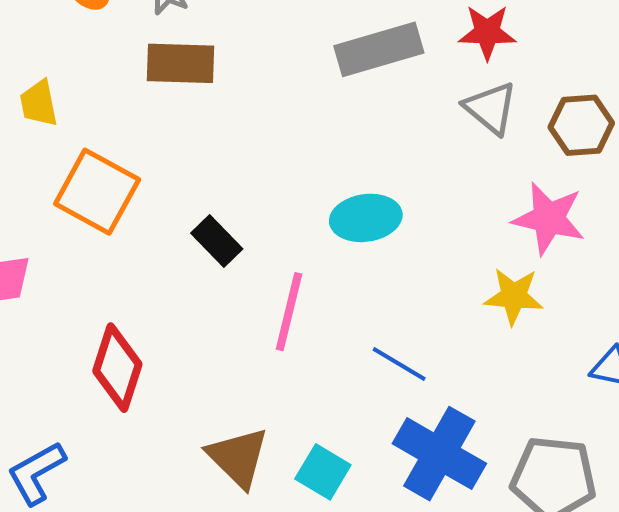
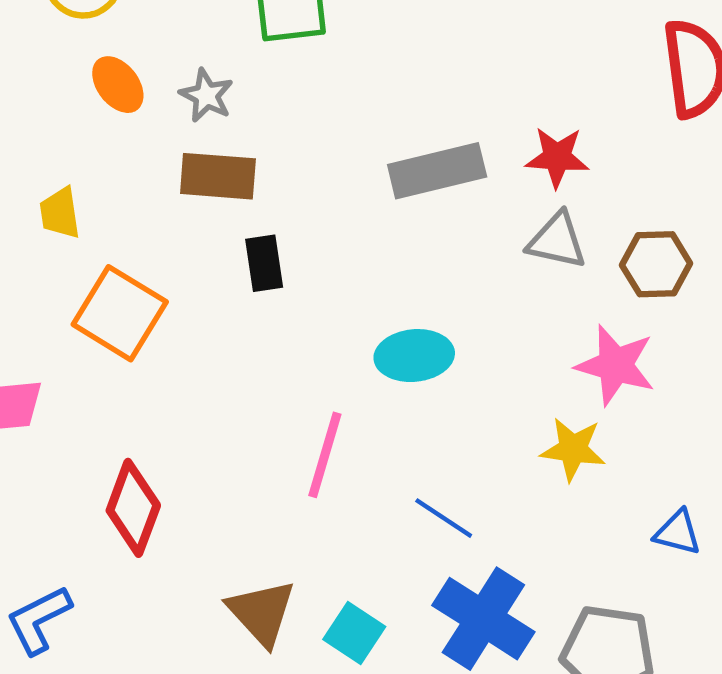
gray triangle: (491, 108) -> (557, 241), turned -30
black rectangle: (217, 241) -> (264, 263), moved, turned 33

